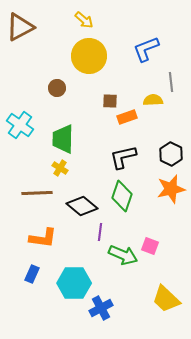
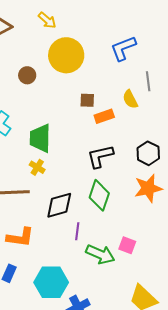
yellow arrow: (84, 20) -> (47, 20), moved
brown circle: (57, 88) -> (27, 75), moved
yellow semicircle: (153, 100) -> (130, 99), turned -114
black diamond: (82, 206) -> (59, 205), turned -56

